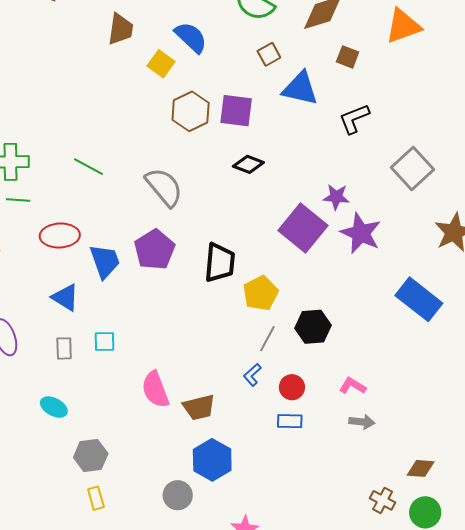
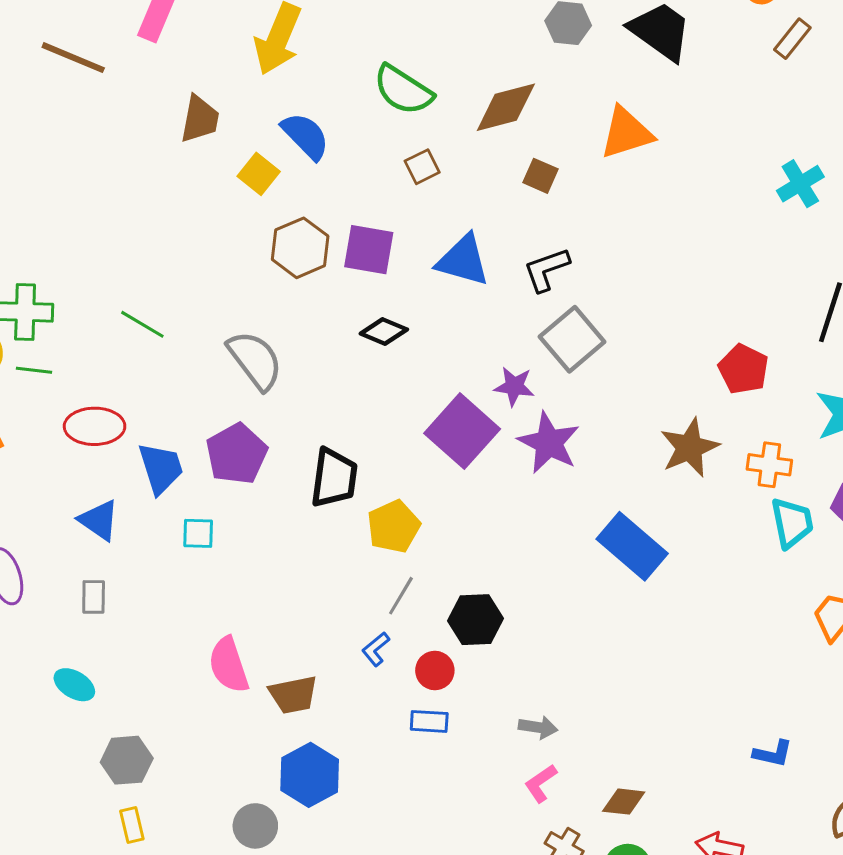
blue triangle: (300, 88) -> (463, 260), moved
gray square: (412, 168) -> (572, 339), moved
black hexagon: (313, 327) -> (476, 620), moved
cyan square: (104, 341) -> (198, 533), moved
pink L-shape: (353, 386) -> (541, 783), moved, turned -68

